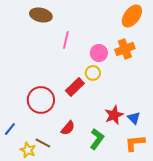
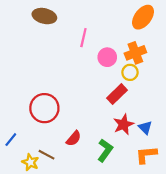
pink line: (66, 40) -> (83, 38), moved
yellow circle: (93, 73) -> (130, 72), moved
red rectangle: (75, 87) -> (117, 94), moved

